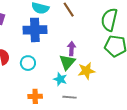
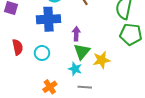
purple arrow: (72, 49) -> (76, 34), moved
orange cross: (35, 96) -> (50, 87), turned -32

